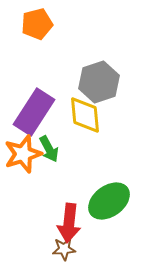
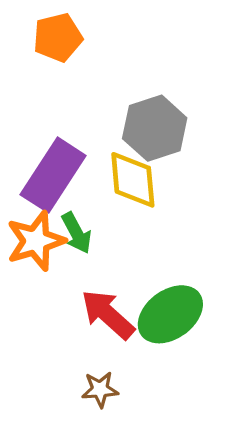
red arrow: (69, 223) -> (108, 314), moved, turned 126

